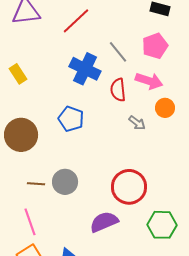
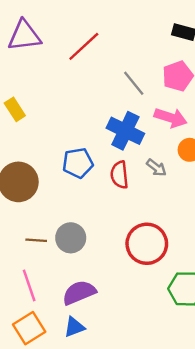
blue cross: (85, 69) -> (125, 131), moved
red semicircle: (118, 90) -> (119, 175), moved
blue pentagon: (71, 119) -> (78, 163), turned -30
purple semicircle: (104, 222) -> (79, 293), moved

